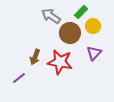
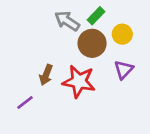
green rectangle: (81, 12) -> (96, 16), moved

